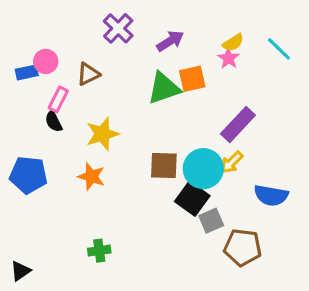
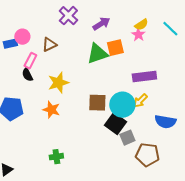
purple rectangle: (238, 124) -> (144, 77), turned 40

